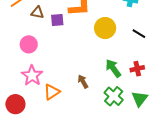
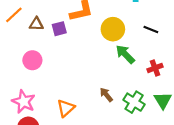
green arrow: (113, 68) -> (125, 54), moved
pink star: (32, 75) -> (24, 102), moved
brown arrow: (83, 82) -> (106, 95), moved

